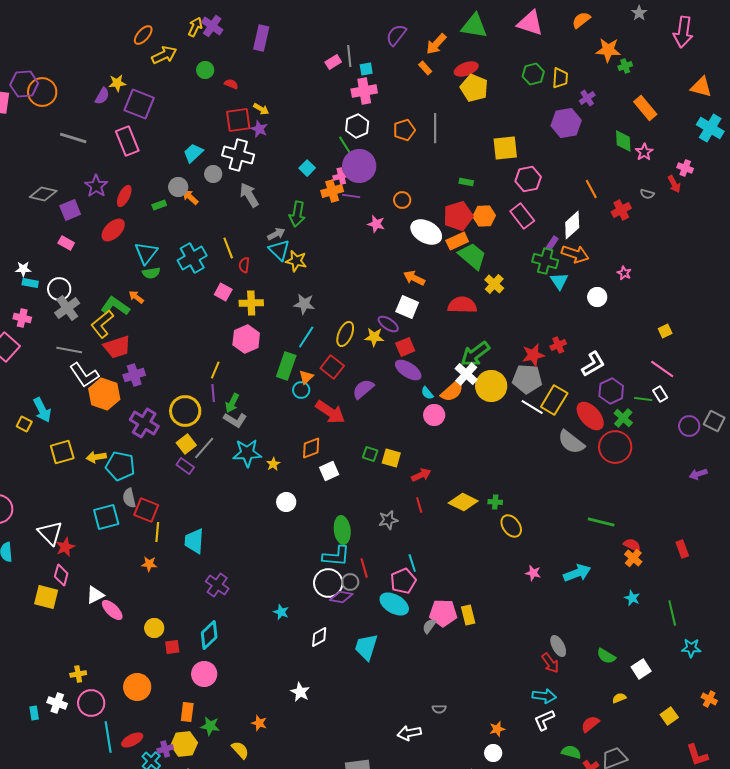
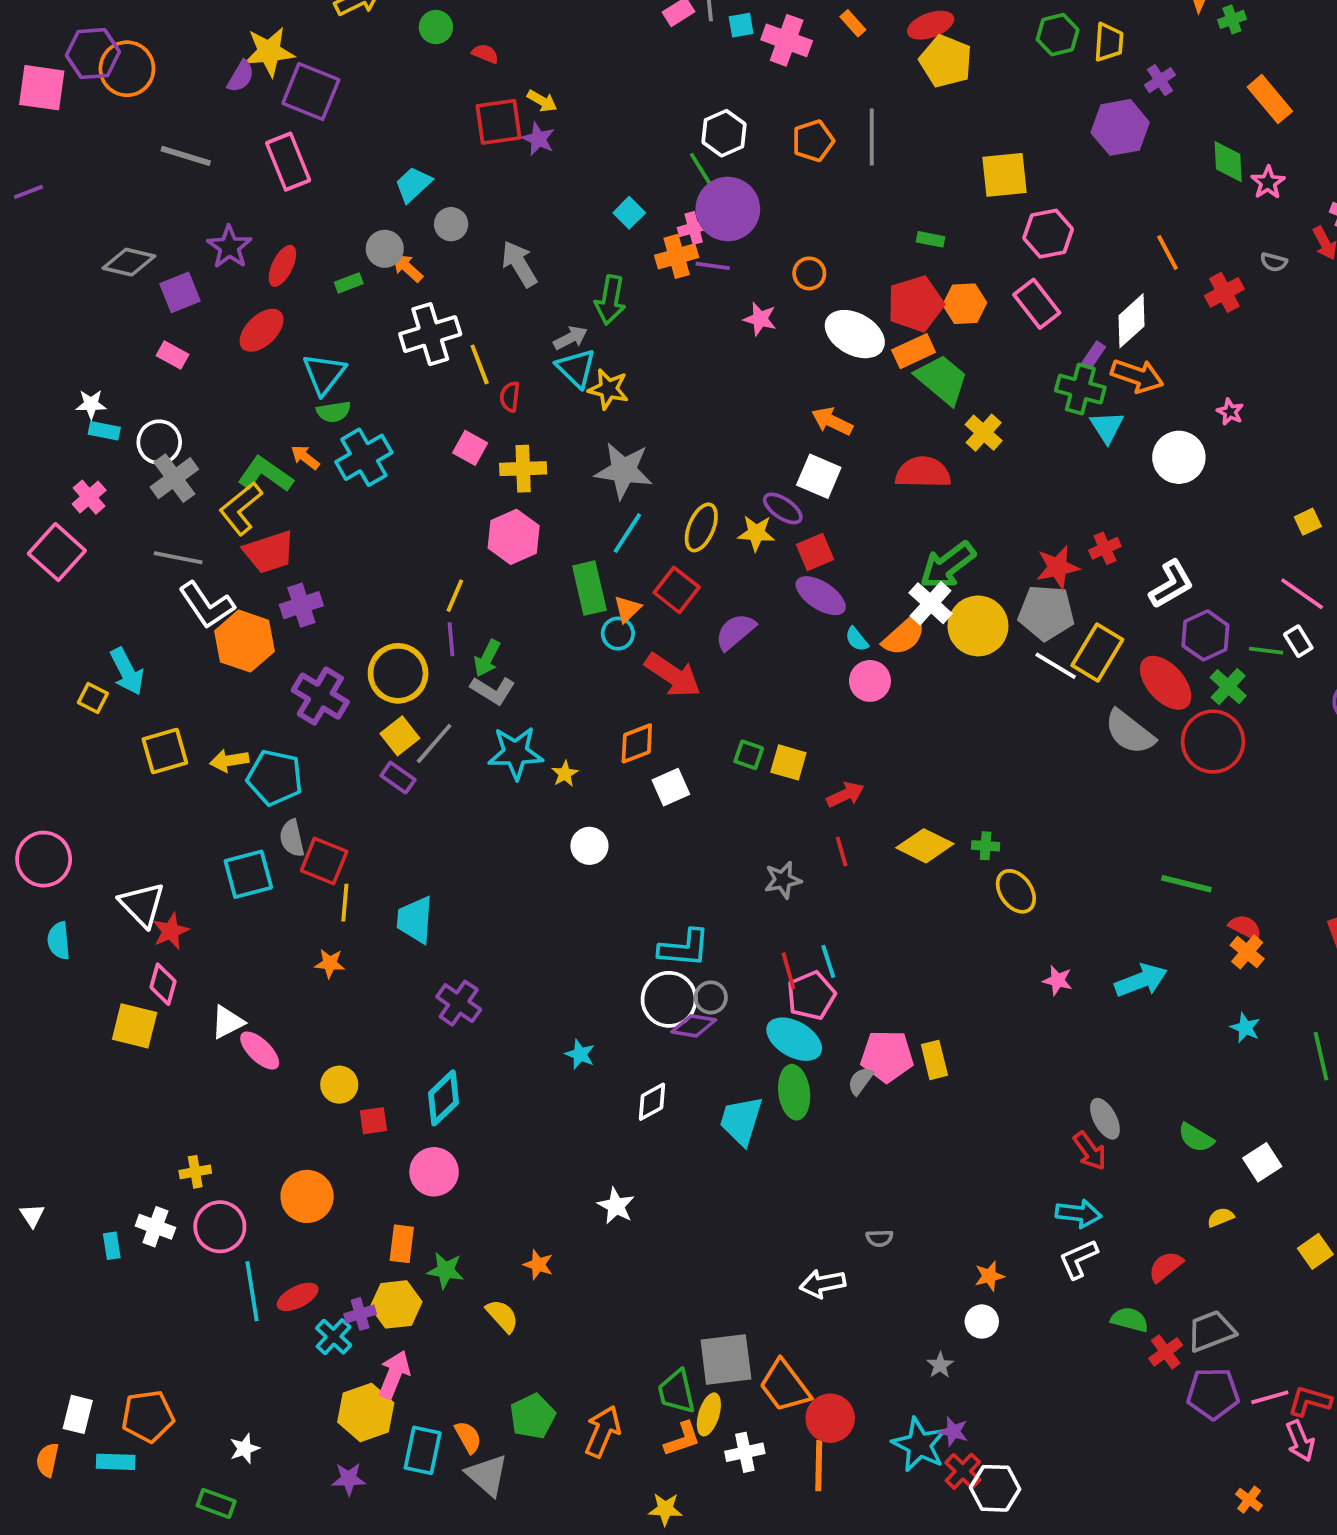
yellow star: (117, 83) -> (269, 52), size x1.5
pink cross: (364, 91) -> (787, 40), moved, turned 30
white cross: (238, 155) -> (430, 334), moved, turned -32
cyan cross: (192, 258) -> (364, 457), moved
white circle: (597, 297) -> (1179, 457), size x1.4
gray star: (304, 304) -> (624, 471), size x1.4
pink cross: (22, 318) -> (89, 497), turned 36
green rectangle: (286, 366) -> (589, 588), turned -32
green ellipse: (342, 530) -> (794, 1092), moved
red line: (364, 568) -> (788, 971), moved

